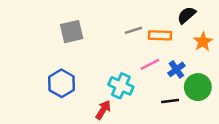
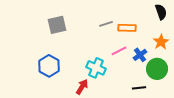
black semicircle: (186, 15) -> (161, 12), moved, turned 112
orange star: (203, 42) -> (161, 42), moved
black line: (170, 101) -> (139, 88), moved

